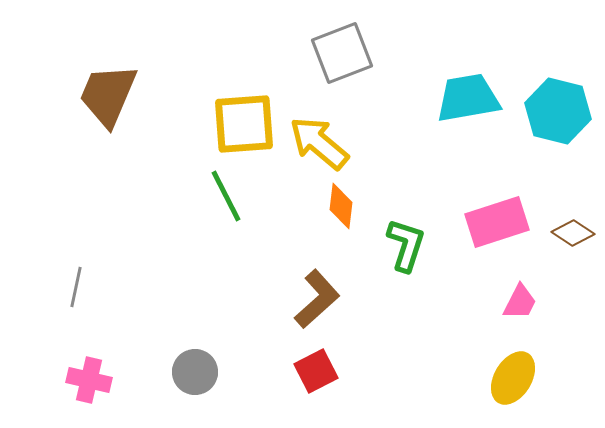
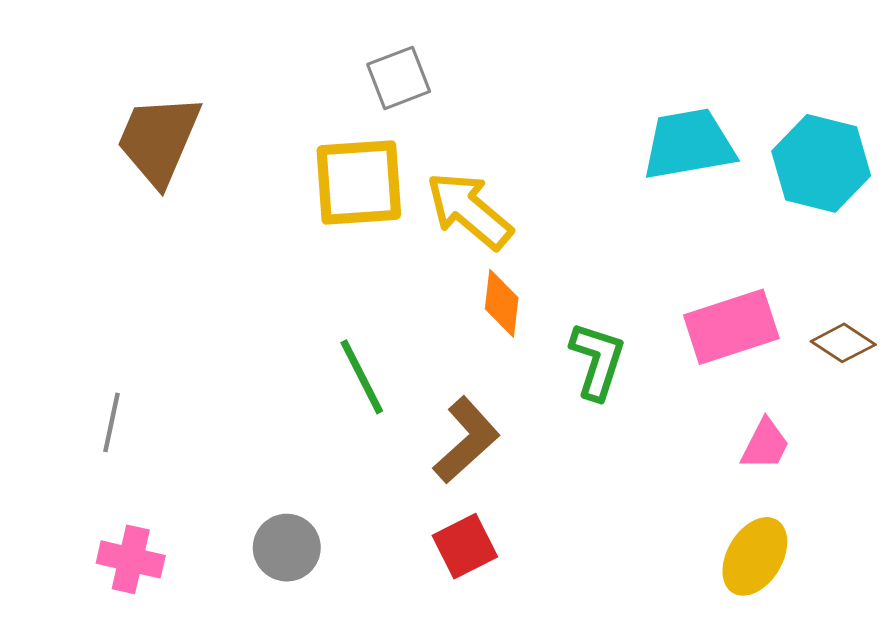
gray square: (342, 53) -> (399, 78), moved, size x0.7
green line: (226, 196) -> (362, 377), moved

